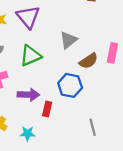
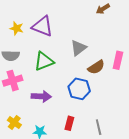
purple triangle: (28, 17) -> (43, 26), turned -30
red rectangle: (47, 109) -> (69, 123), moved

